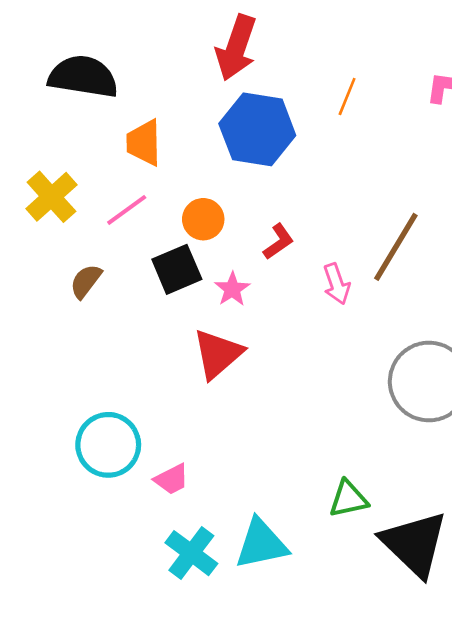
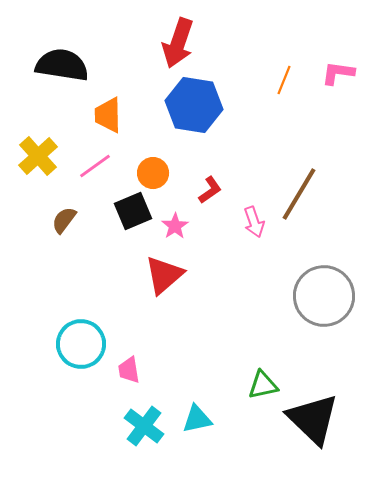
orange line: (347, 96) -> (284, 80), moved
pink trapezoid: (172, 479) -> (129, 370), turned 108
cyan triangle: (261, 544) -> (197, 419), size x0.7

